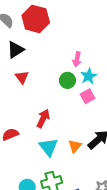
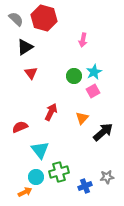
pink arrow: (77, 59) -> (83, 40), moved
orange triangle: (75, 146) -> (82, 118), moved
cyan triangle: (48, 147) -> (40, 150), moved

